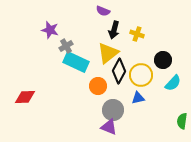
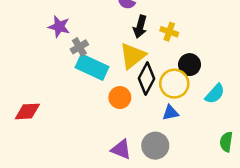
black circle: (163, 60) -> (189, 65), moved
gray circle: (113, 110) -> (155, 146), moved
purple triangle: (109, 127) -> (121, 149), moved

